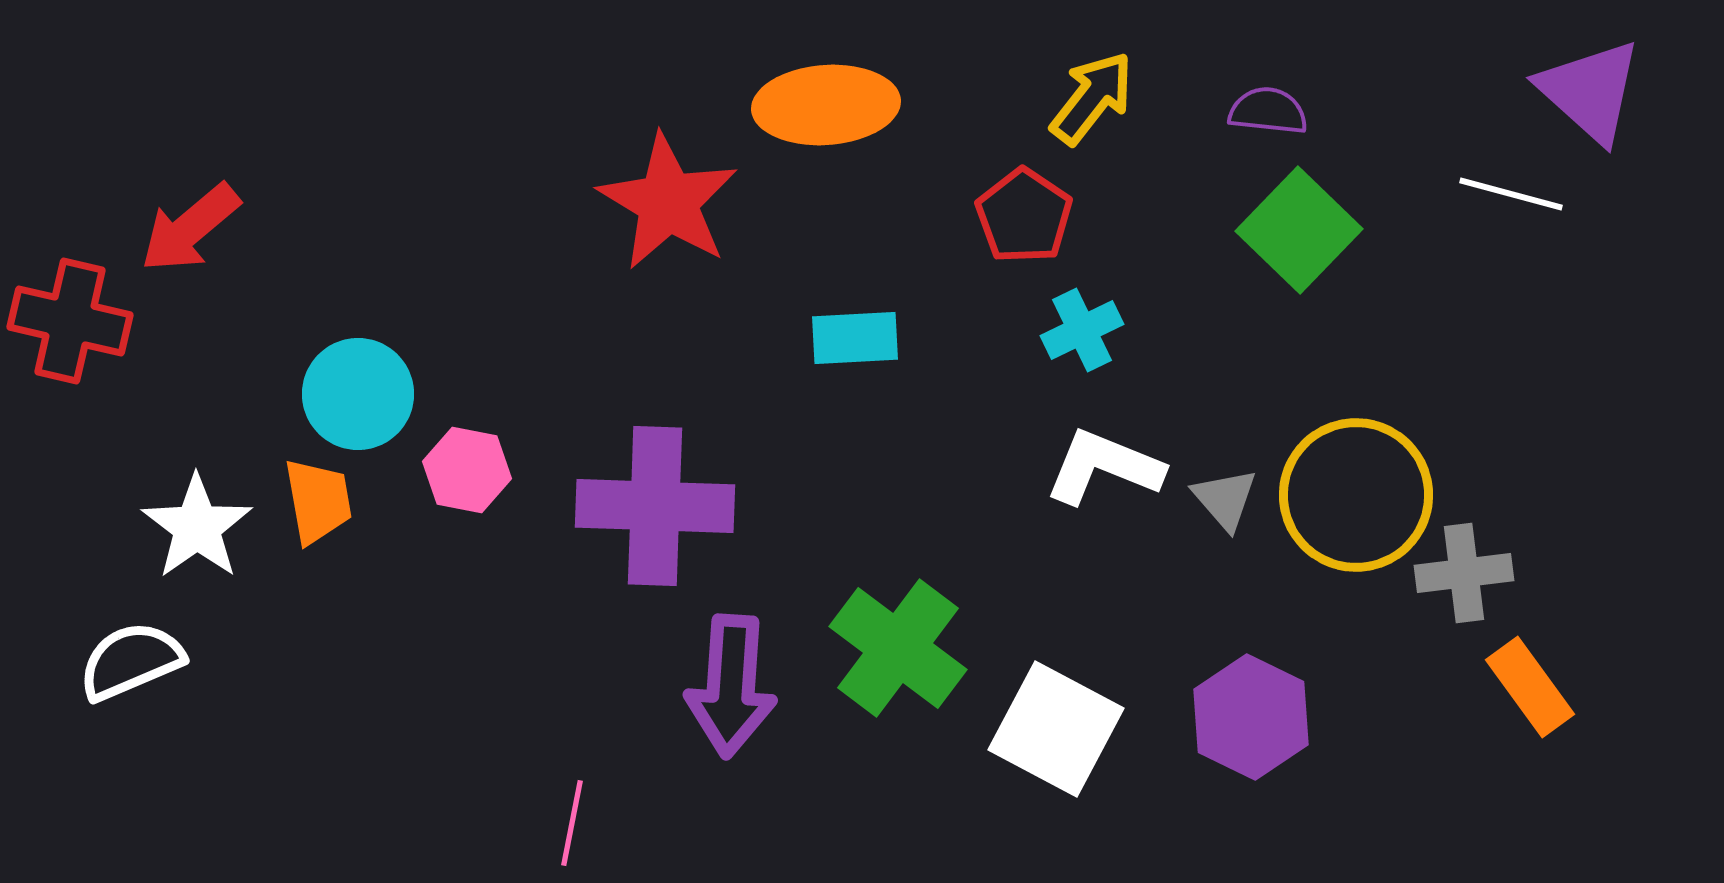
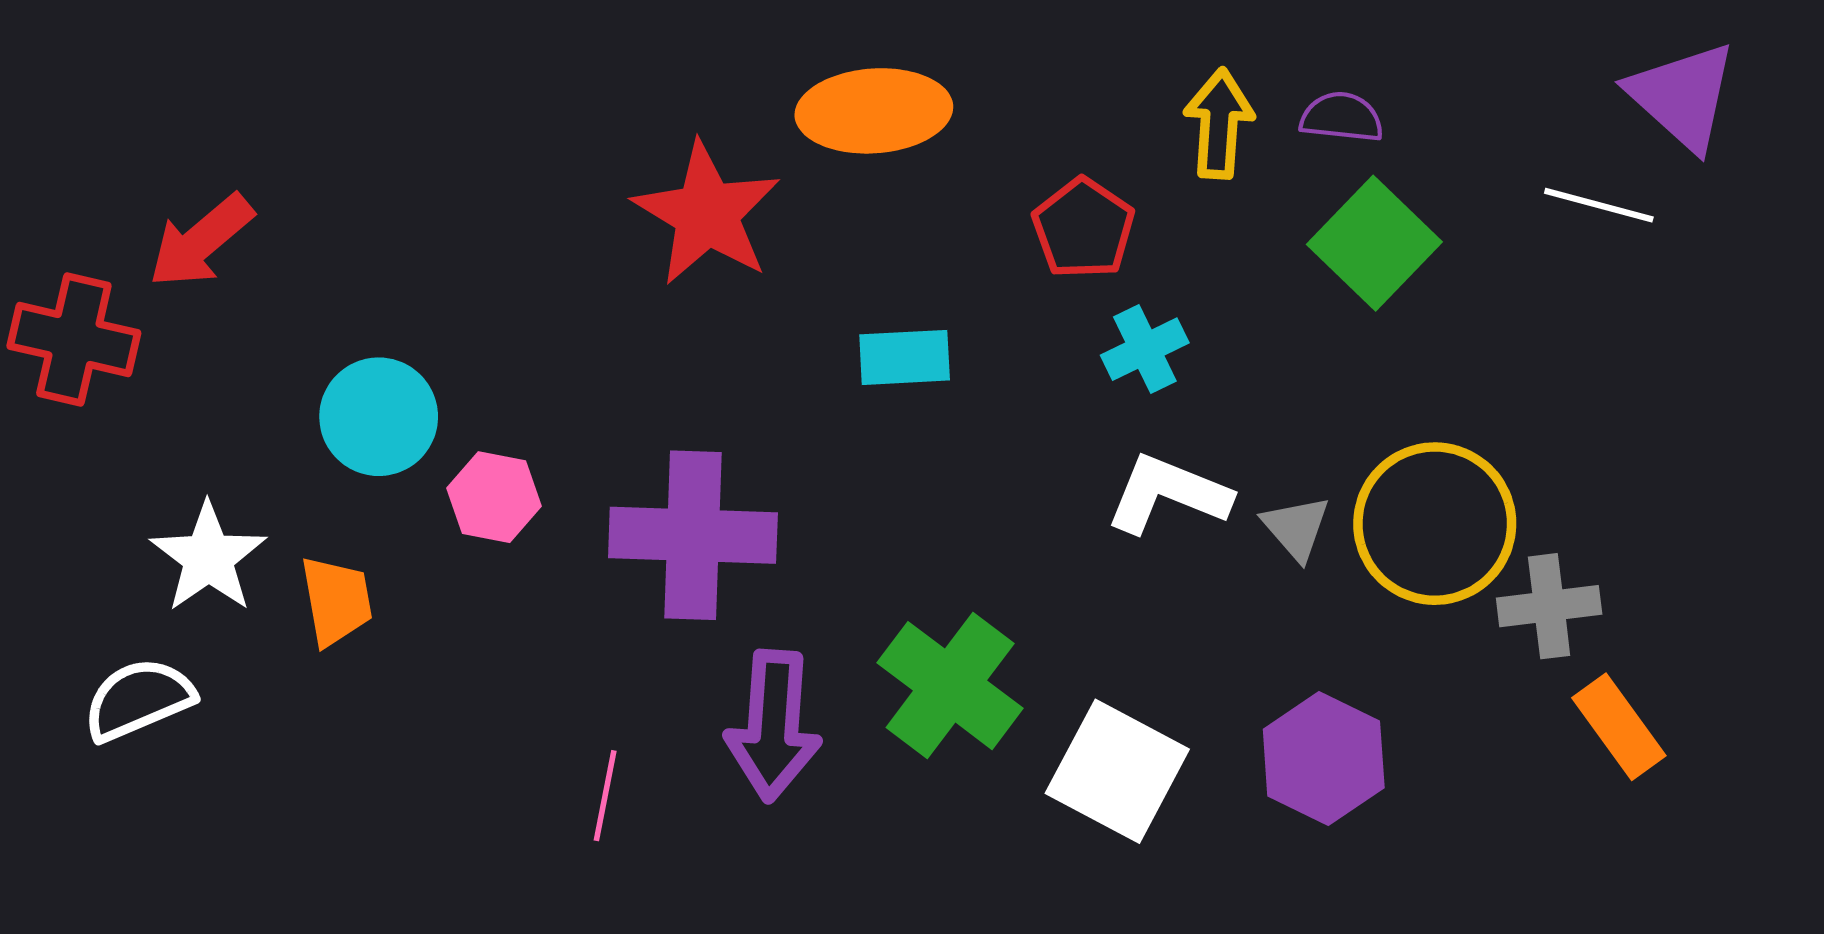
yellow arrow: (1092, 98) -> (1219, 124), moved, turned -34
orange trapezoid: (318, 501) -> (336, 601), moved
pink line: (572, 823) -> (605, 796), moved

